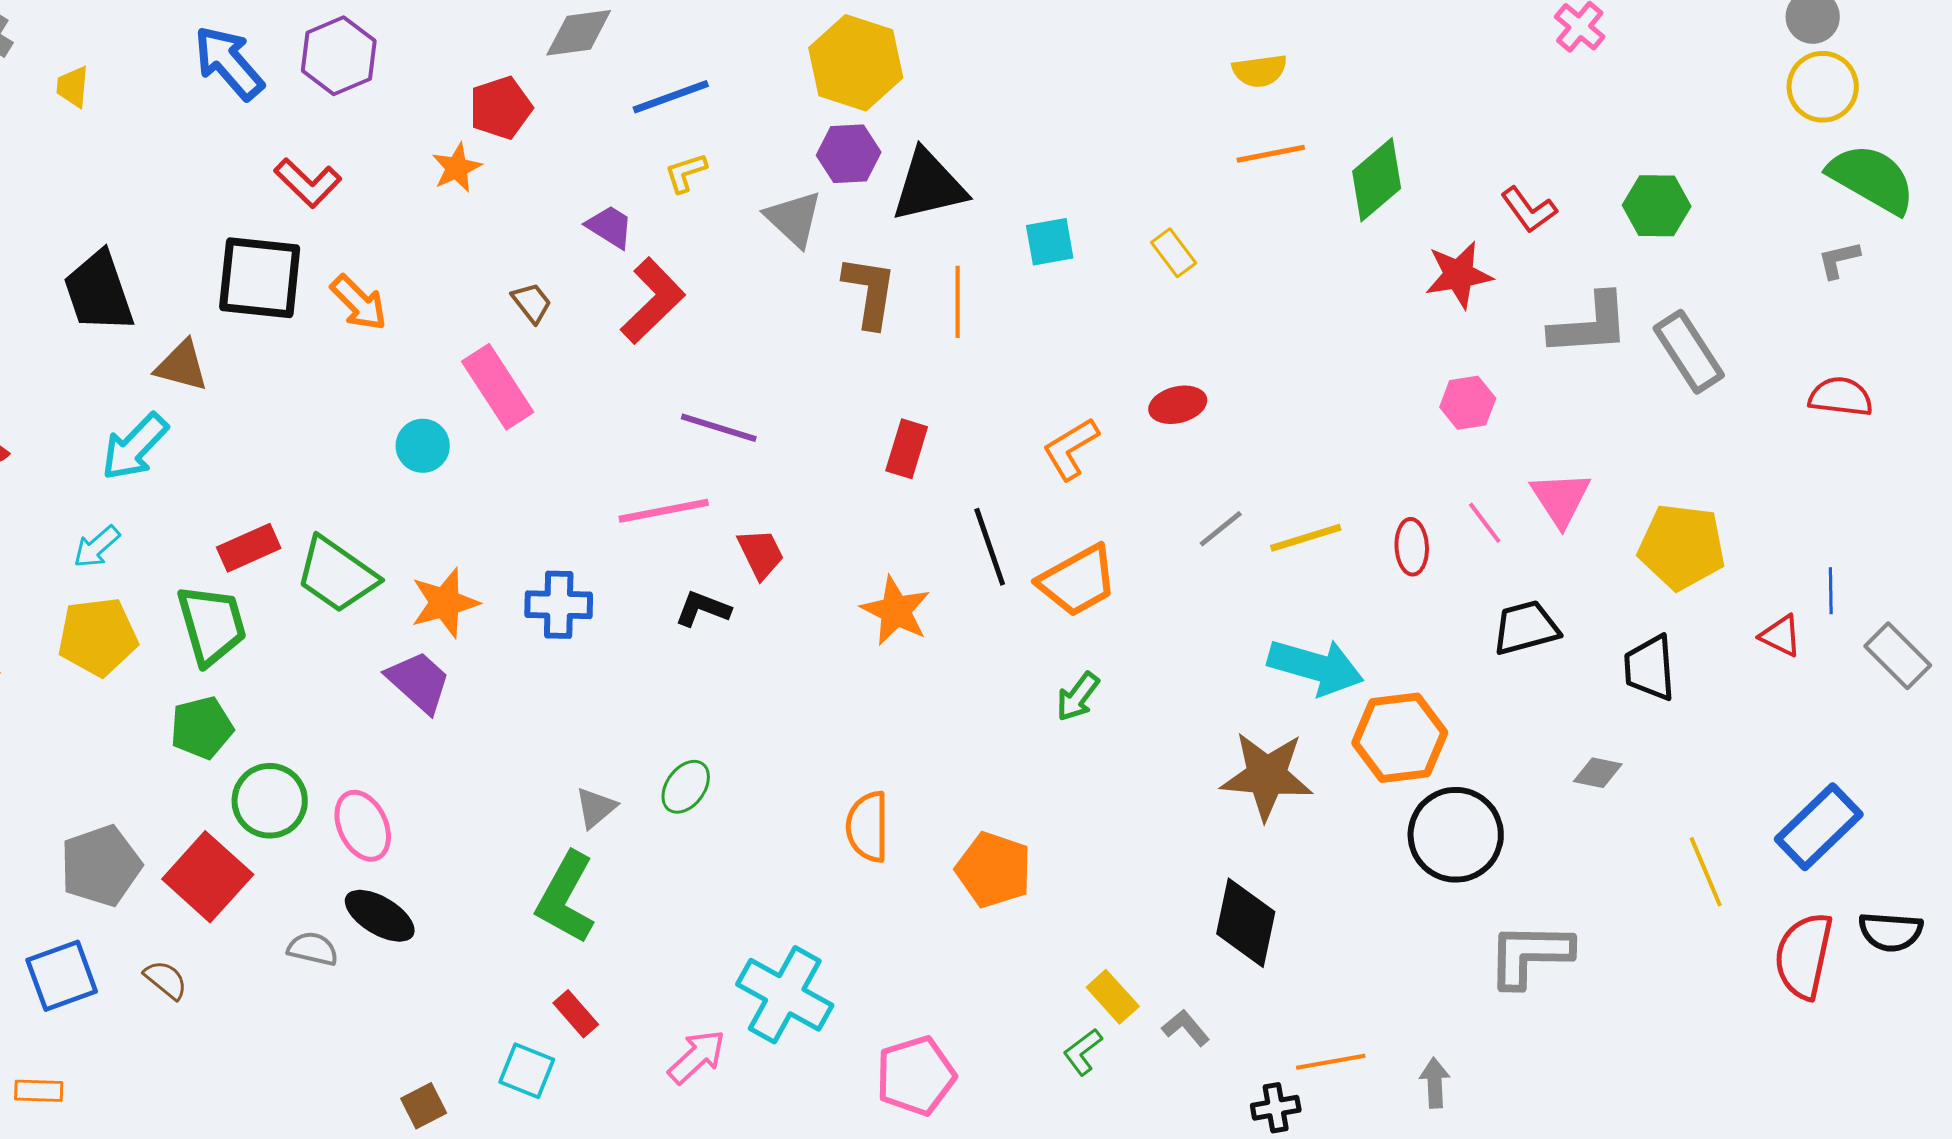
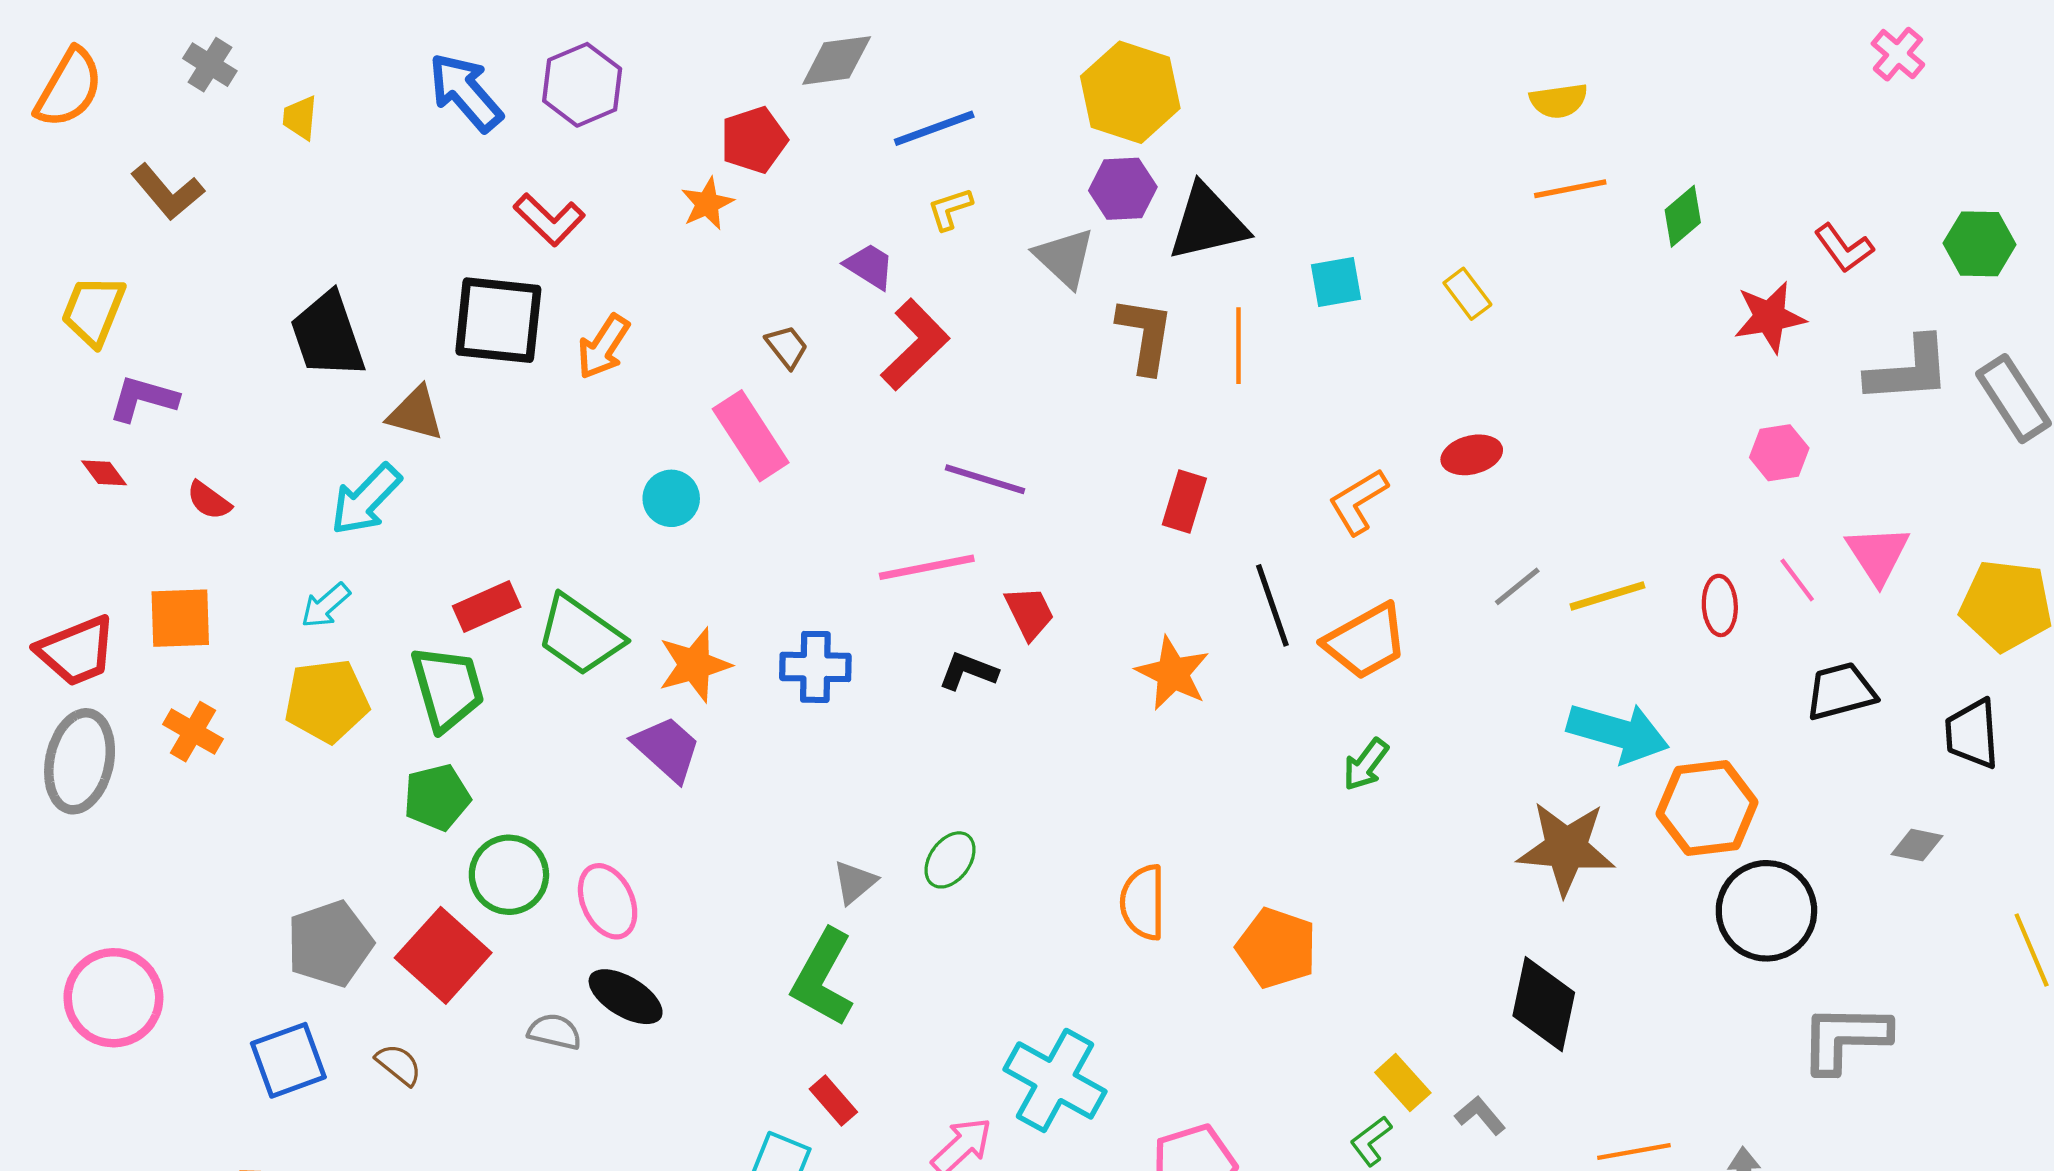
green diamond: (1377, 180) -> (1683, 216), size x0.7
orange arrow: (359, 303) -> (603, 347), turned 78

